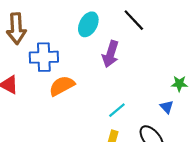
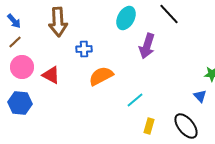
blue cross: (44, 57) -> (84, 49), size x0.6
cyan line: (117, 110) -> (135, 100), moved

